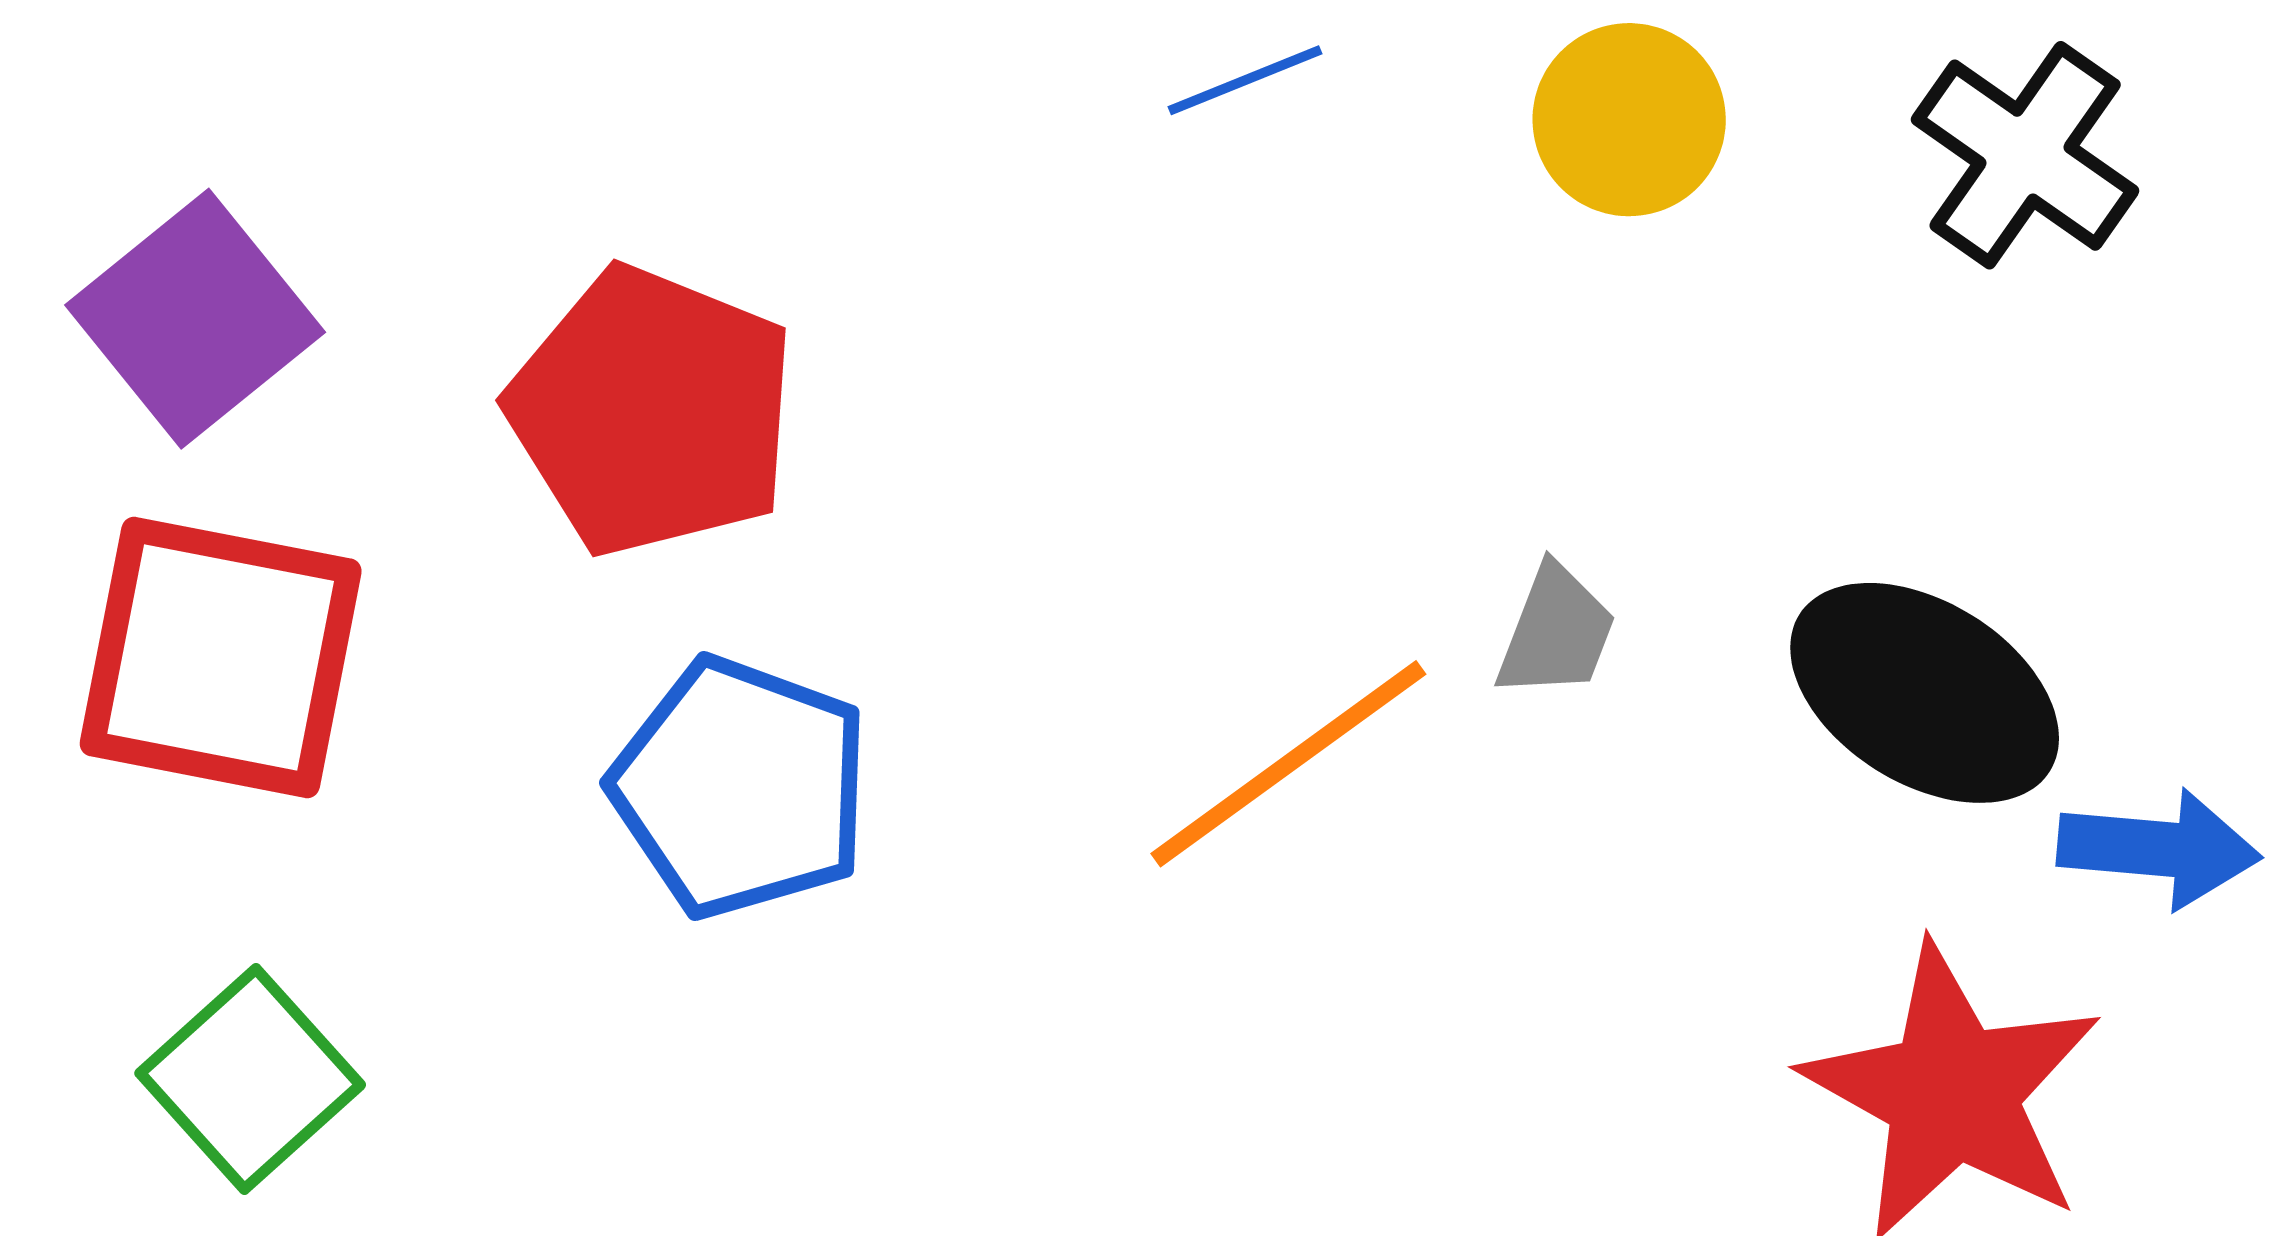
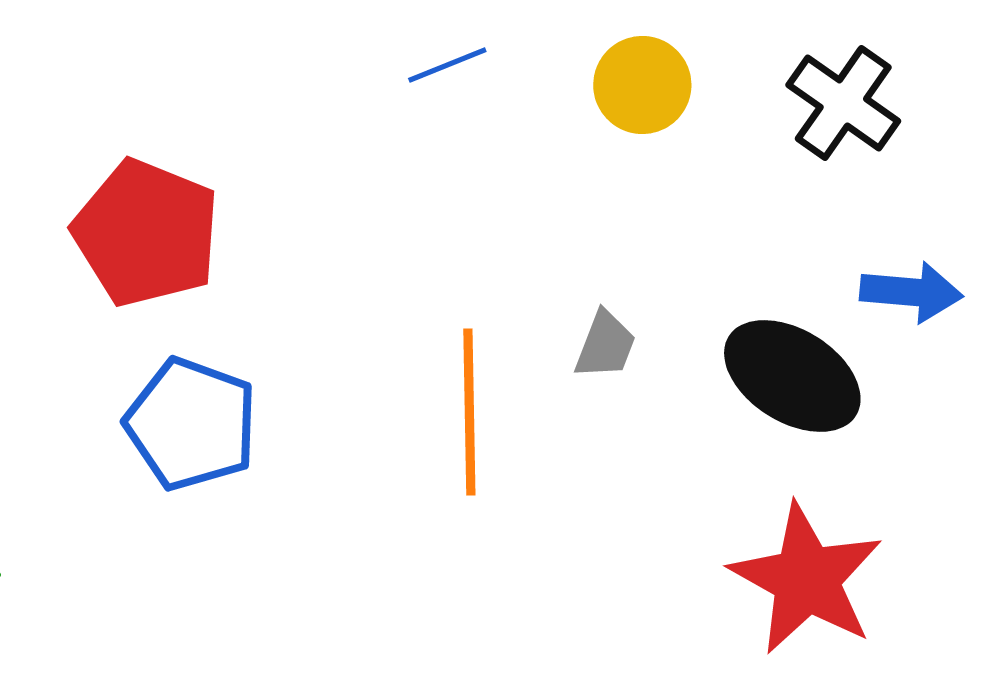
orange line: (1288, 764) -> (469, 412), turned -55
blue arrow: (2159, 849) -> (911, 292), moved

